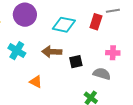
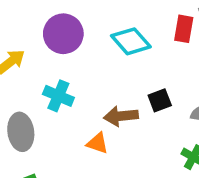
cyan diamond: (64, 25) -> (131, 41), turned 45
brown arrow: (52, 52) -> (121, 116), moved

